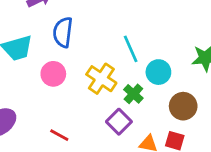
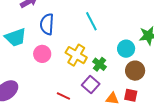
cyan line: (131, 49) -> (91, 21), moved
cyan circle: (158, 72) -> (126, 49), moved
red line: (59, 135) -> (63, 96), moved

